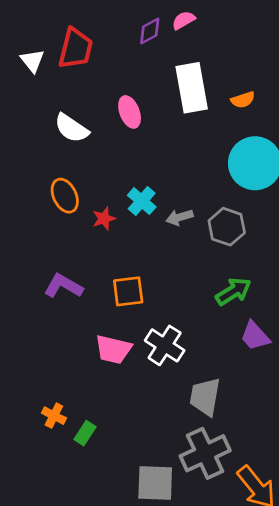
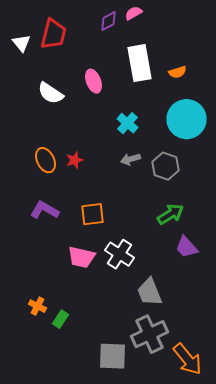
orange ellipse: (65, 196) -> (46, 160), moved
cyan cross: (142, 201) -> (128, 123), moved
gray trapezoid: (205, 397) -> (150, 292), turned -32

